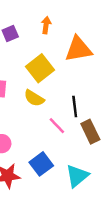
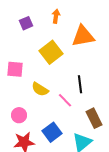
yellow semicircle: (34, 98) -> (40, 89), moved
brown rectangle: (90, 132) -> (94, 118), moved

